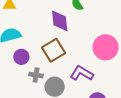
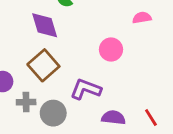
pink circle: (105, 47) -> (111, 50), size x0.7

